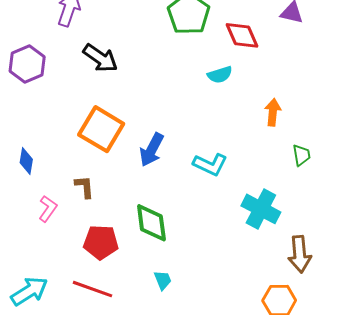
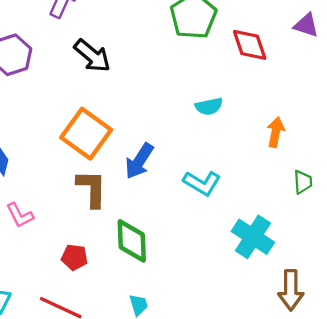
cyan semicircle: (220, 75) -> (209, 106), moved
brown L-shape: (84, 187) -> (92, 188), moved, size x1.5
pink L-shape: (48, 209) -> (20, 215), turned 112
red pentagon: (101, 242) -> (74, 257), size x0.7

